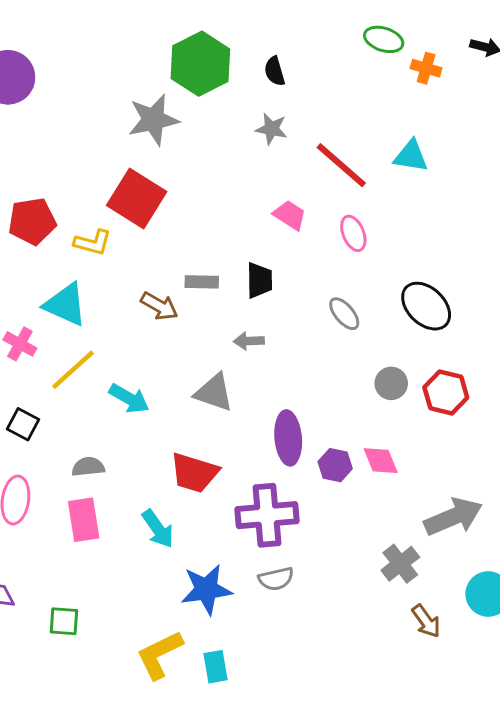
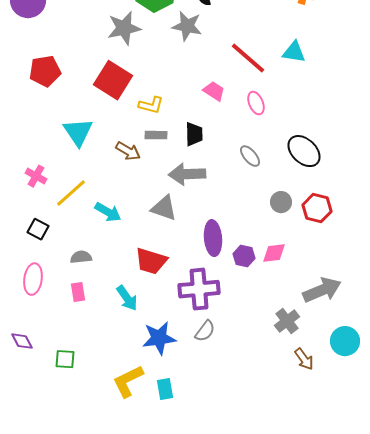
gray star: (272, 129) -> (187, 26), moved, size x1.4
red pentagon: (32, 221) -> (45, 71), moved
yellow L-shape: (93, 242) -> (151, 105), moved
cyan triangle: (65, 305) -> (78, 132), moved, turned 32
gray arrow: (249, 341) -> (187, 174), size x1.8
pink diamond: (381, 461) -> (274, 253), turned -75
pink rectangle: (84, 520) -> (78, 292), size x0.7
gray semicircle: (276, 579) -> (205, 331), turned -40

